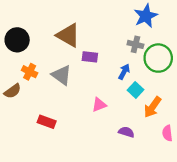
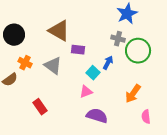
cyan square: (135, 90) -> (93, 73), moved
red rectangle: (47, 122) -> (40, 107), turned 35
purple semicircle: (126, 132) -> (97, 116), moved, size x1.5

